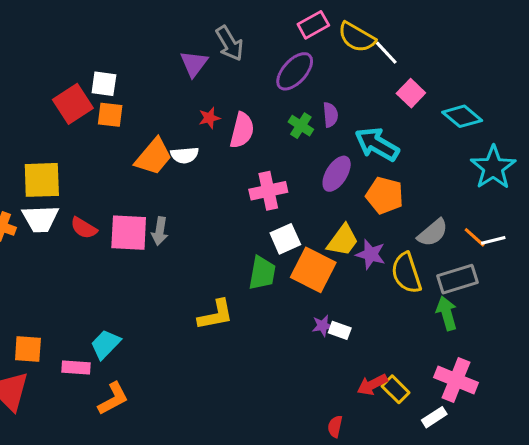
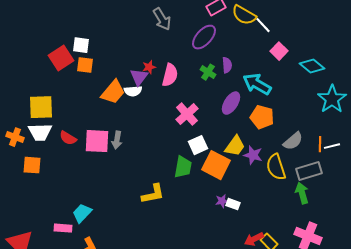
purple triangle: (194, 64) -> (139, 77), moved
pink cross: (268, 191) -> (187, 114), turned -30
orange line: (475, 237) -> (320, 144), turned 49
orange square: (28, 349) -> (32, 165), moved

